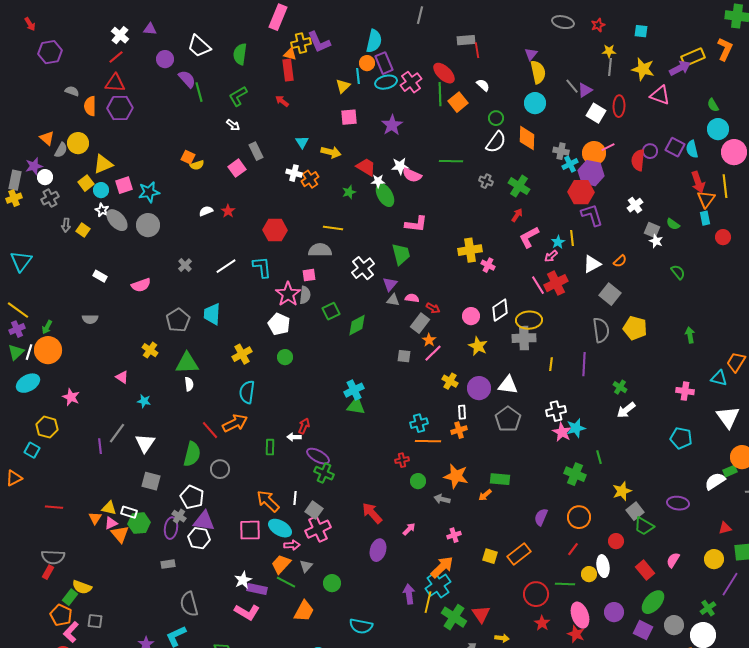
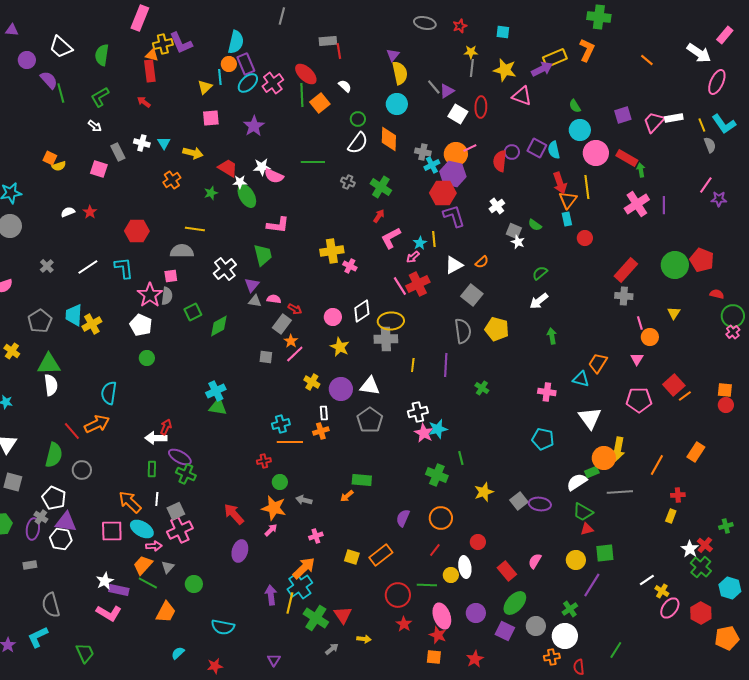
cyan ellipse: (386, 82) -> (248, 83), turned -30
pink square: (237, 168) -> (99, 169), turned -36
white cross: (294, 173) -> (142, 143), moved
green semicircle: (678, 272) -> (540, 273), turned -91
yellow cross: (242, 354) -> (92, 324), moved
white semicircle: (189, 384) -> (51, 385), size x1.5
white arrow: (626, 410) -> (539, 301), moved
white arrow: (294, 437) -> (156, 438), size x1.5
green rectangle: (270, 447) -> (152, 469), moved
orange star: (456, 476) -> (274, 508), moved
gray square: (314, 510) -> (176, 511), turned 30
gray square: (635, 511) -> (519, 501), moved
green trapezoid: (644, 526) -> (583, 512), moved

